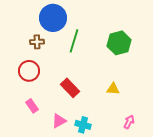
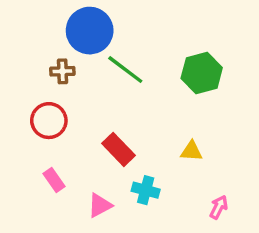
green line: (74, 41) -> (125, 70), turned -70
cyan cross: (83, 125) -> (146, 190), moved

